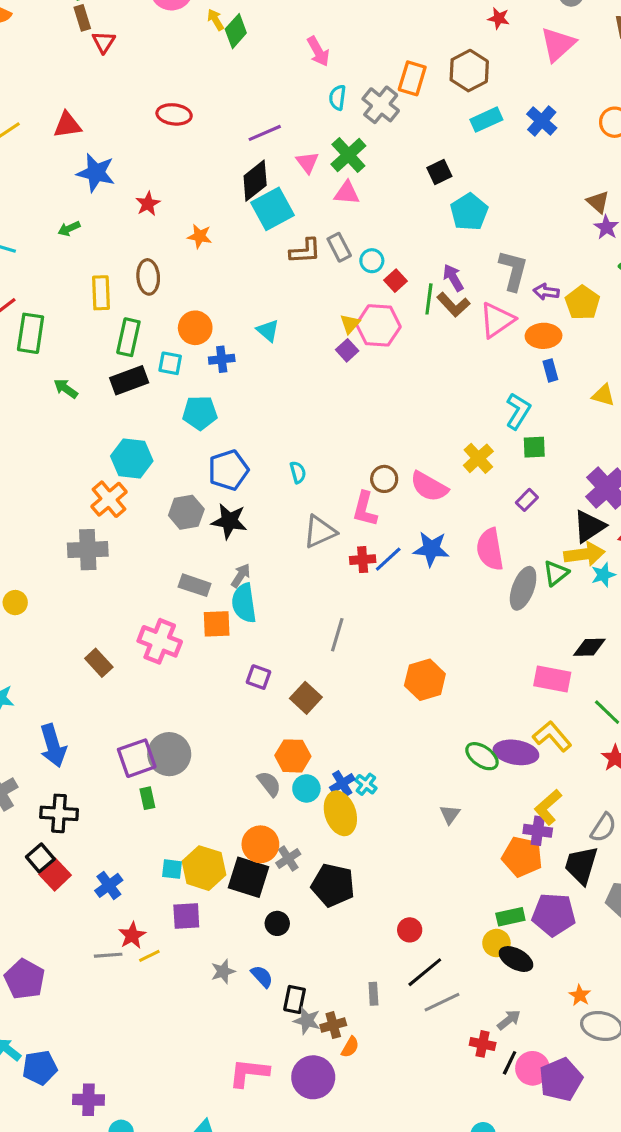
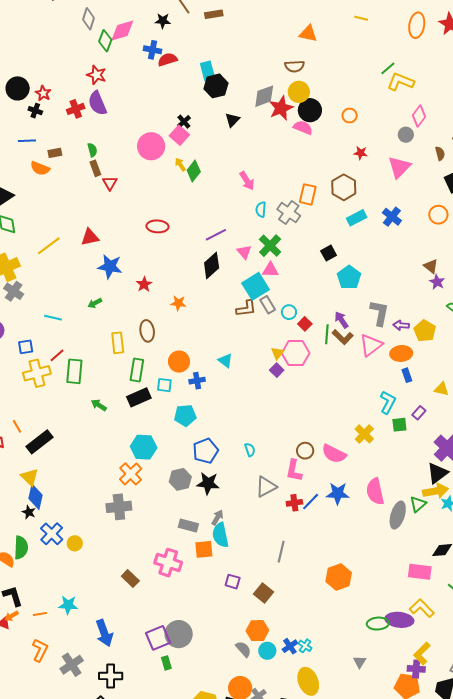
cyan square: (273, 209) -> (256, 286), moved
purple rectangle: (527, 500) -> (419, 413), moved
green ellipse: (482, 756) -> (378, 624), turned -35
yellow ellipse: (340, 813) -> (308, 681), moved

